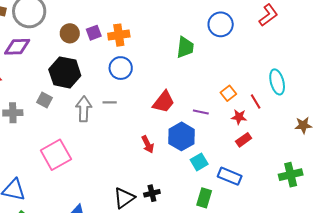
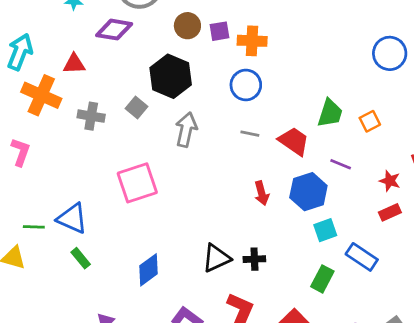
green trapezoid: (185, 47) -> (330, 113), moved
orange square: (228, 93) -> (370, 121), moved
gray line: (110, 102) -> (250, 134), moved
red trapezoid: (164, 102) -> (294, 141), turned -105

